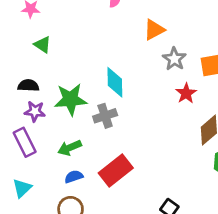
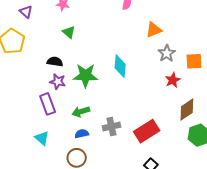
gray cross: (105, 116) -> (111, 126), moved
red rectangle: (116, 170) -> (147, 131), moved
cyan triangle: (22, 188) -> (42, 138), turned -42

